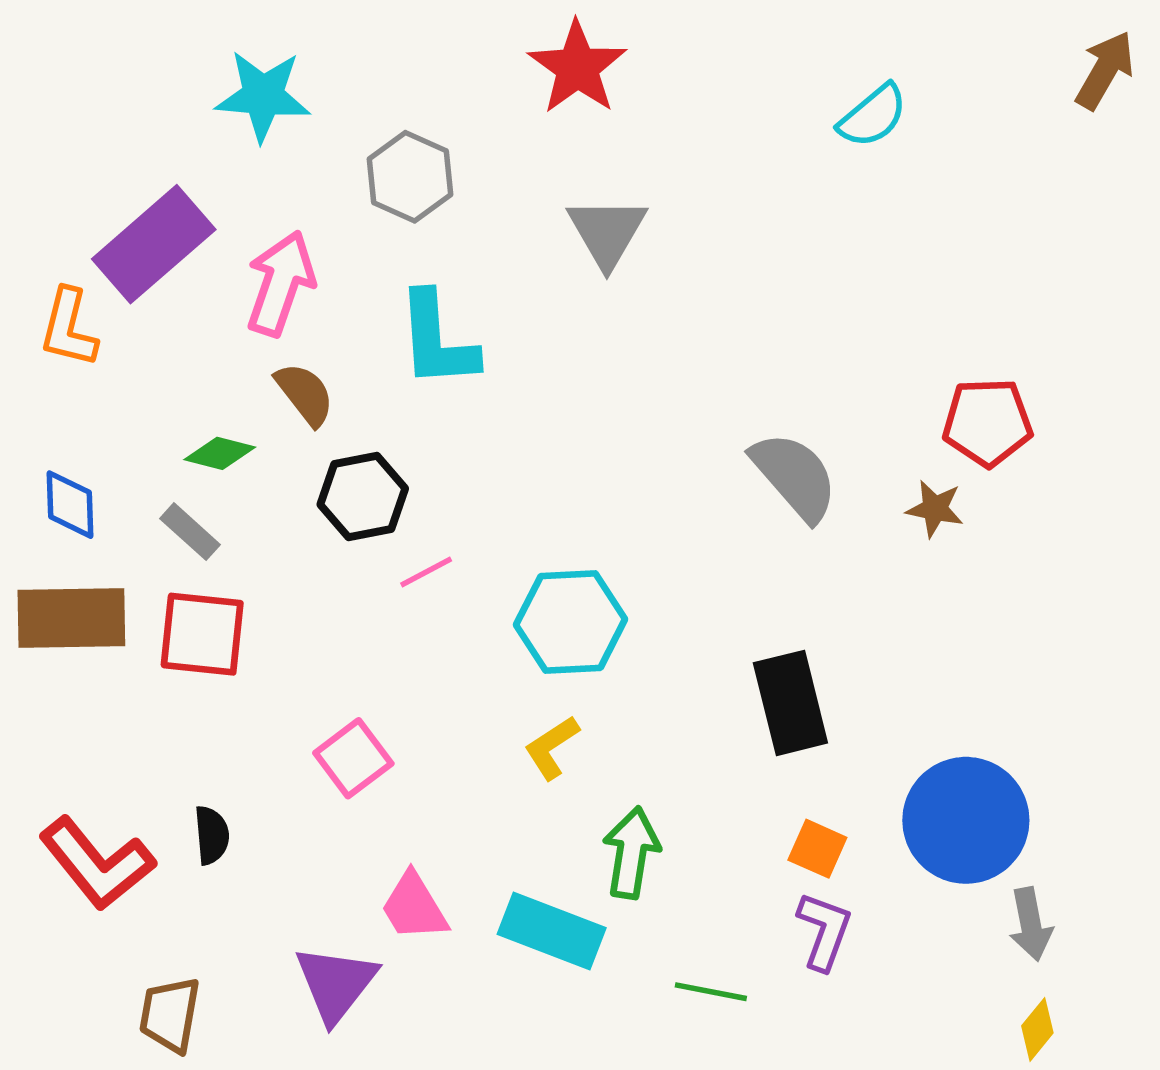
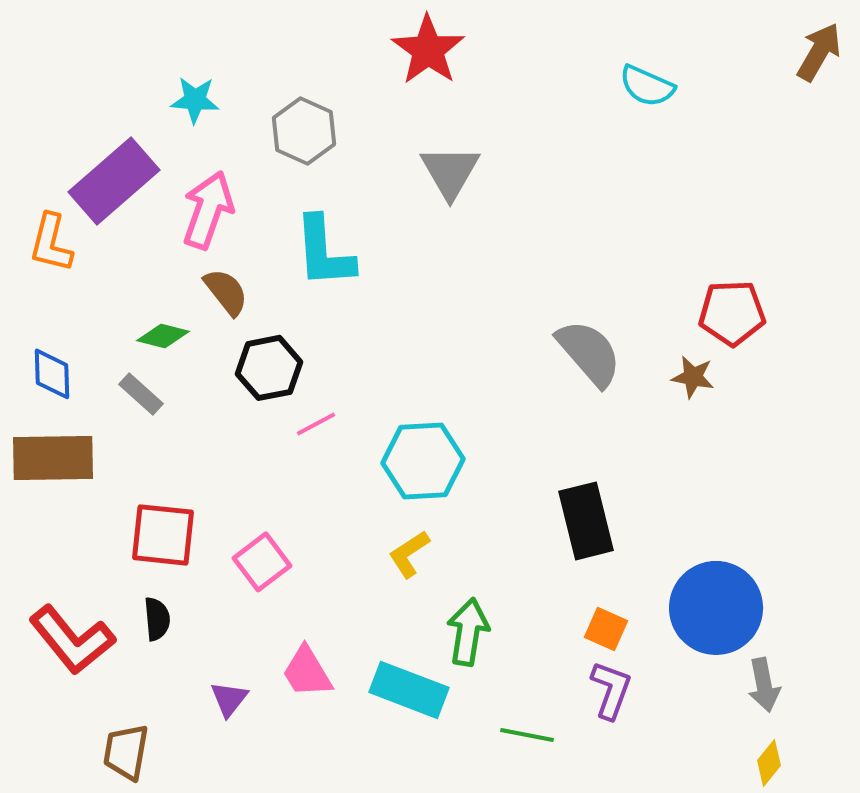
cyan star: (263, 96) -> (195, 100), moved, size x0.7
cyan semicircle: (873, 116) -> (647, 86), turned 64
red square: (202, 634) -> (163, 535), moved
purple triangle: (336, 984) -> (229, 699), moved, size x0.6

